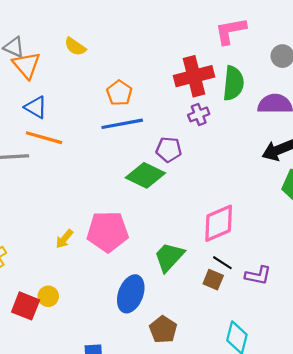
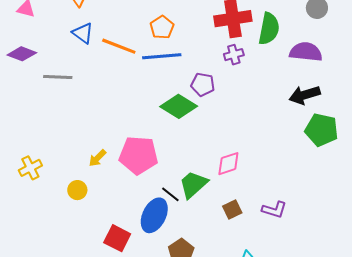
orange line: (44, 138) -> (119, 46), moved
pink diamond: (219, 223) -> (228, 164), moved, size x0.7
black line: (222, 263) -> (170, 194), moved
brown square: (213, 280) -> (232, 210), turned 36
yellow circle: (48, 296) -> (77, 190), moved
red square: (26, 306) -> (117, 238), moved

